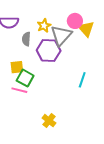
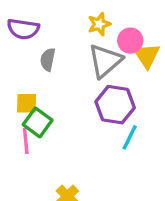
yellow star: (44, 26) -> (99, 24), moved
purple hexagon: (49, 51) -> (115, 105), moved
pink line: (19, 90) -> (26, 141), turned 63

